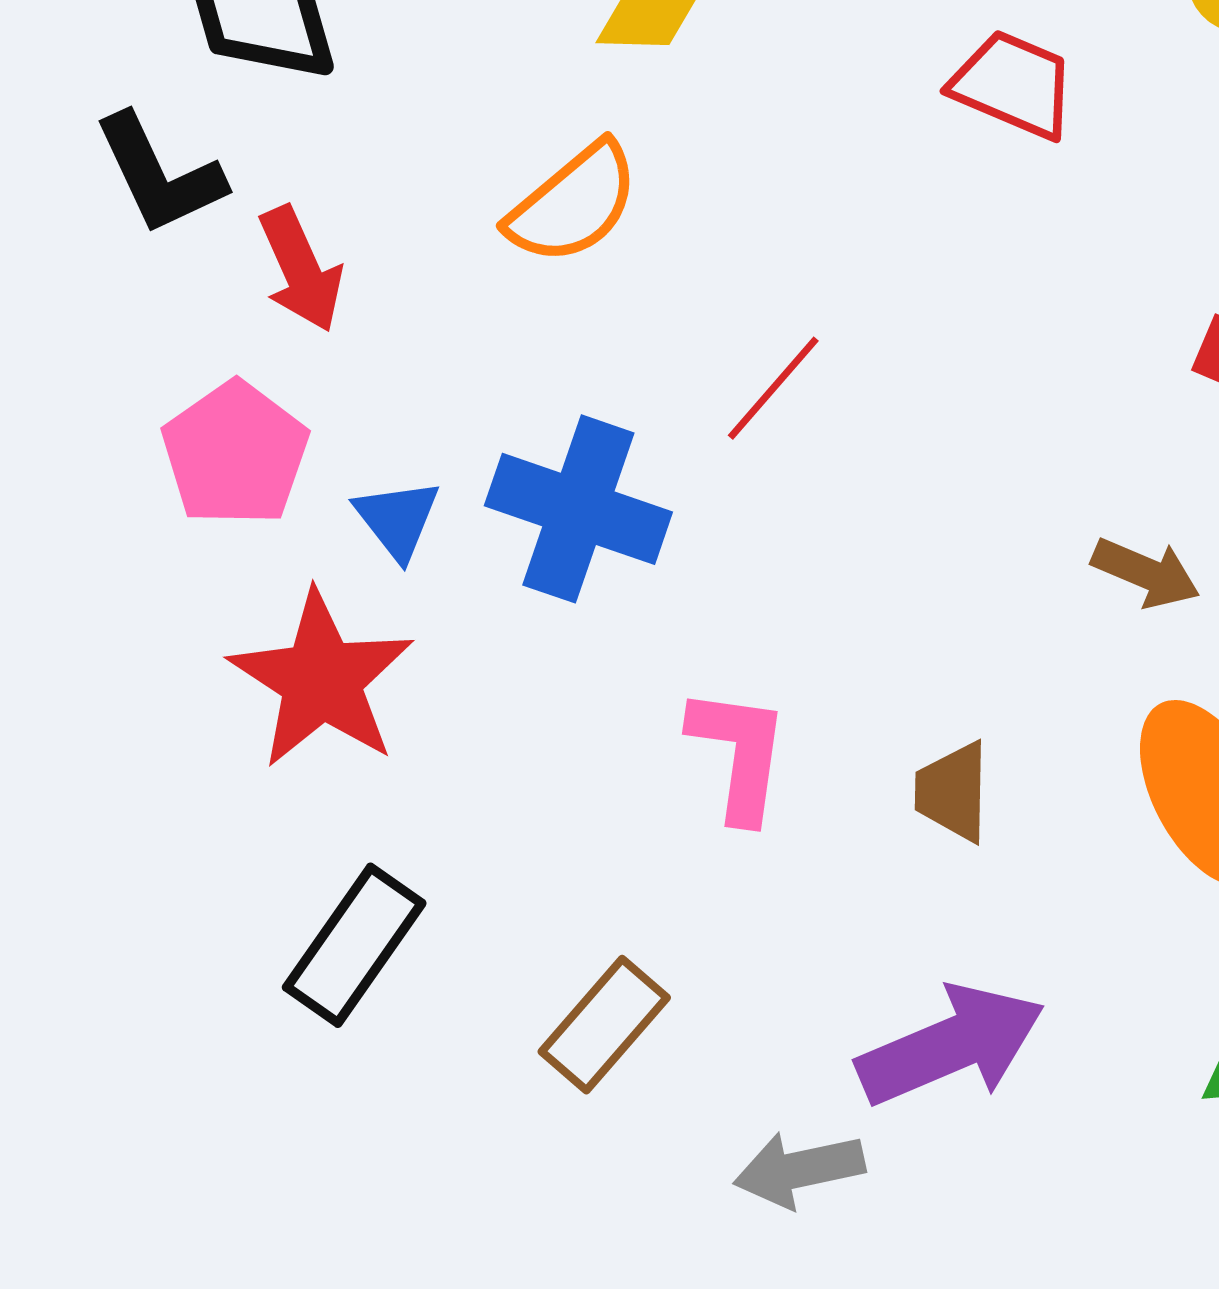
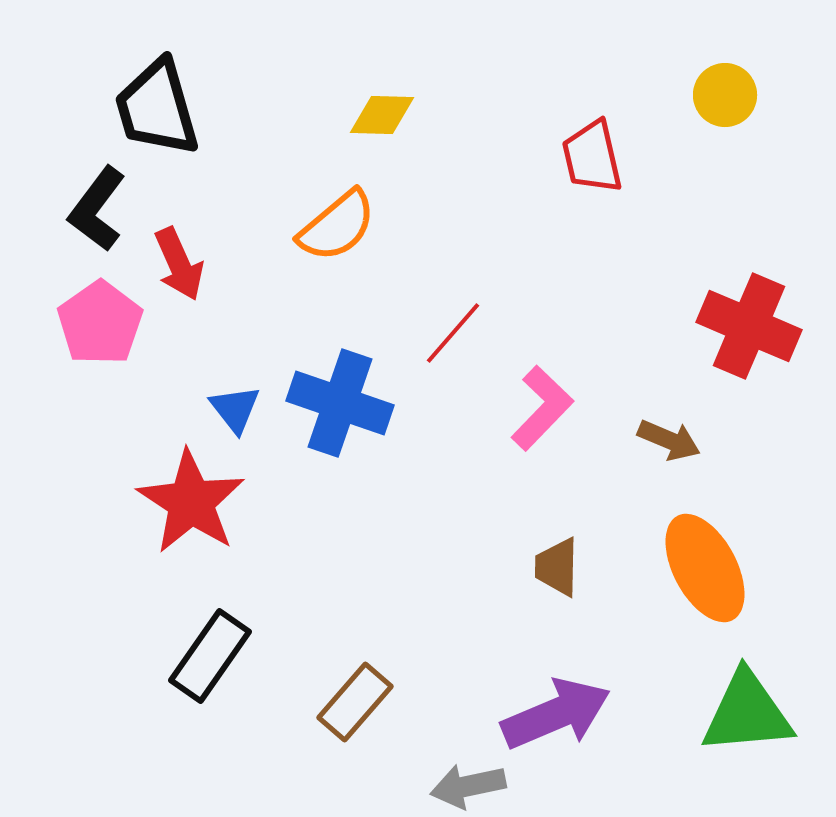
red trapezoid: (1013, 85) -> (592, 157), turned -126
black L-shape: (159, 174) -> (97, 209), turned 62
pink pentagon: (235, 454) -> (100, 323), moved
pink L-shape: (739, 754) -> (542, 408), moved, turned 36

